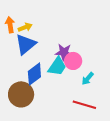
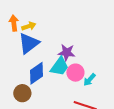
pink circle: (73, 61) -> (75, 73), moved
brown circle: (21, 94) -> (22, 93), size x0.7

